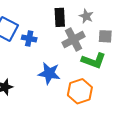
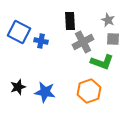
gray star: (86, 16) -> (108, 20), moved
blue star: (49, 73) -> (45, 92), moved

